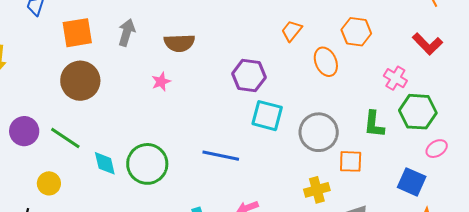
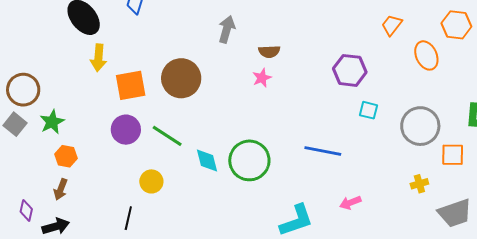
orange square: (77, 33) -> (131, 85), moved
brown semicircle: (179, 43) -> (269, 52), moved, size x0.7
cyan square: (267, 116) -> (369, 110), size x0.6
yellow cross: (317, 190) -> (419, 184), size x0.7

